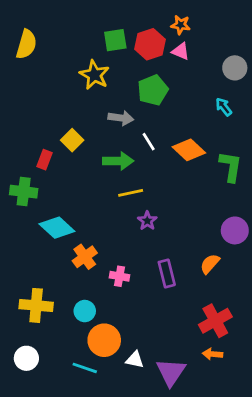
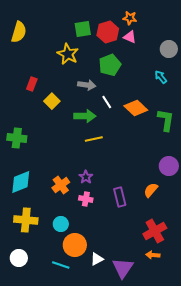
red rectangle: (44, 160) -> (32, 84), moved
purple star: (147, 221) -> (86, 177), moved
cyan diamond: (57, 228) -> (21, 182), moved, turned -65
white triangle: (135, 360) -> (97, 259), turned -40

